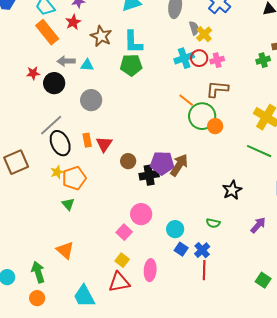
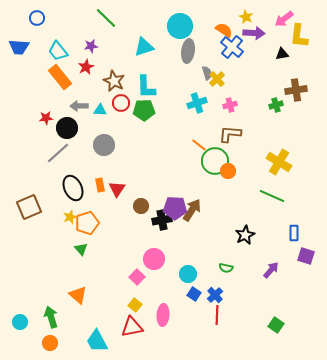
red circle: (199, 58) -> (121, 103), moved
gray line: (51, 125) -> (58, 153), moved

